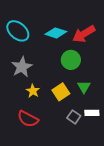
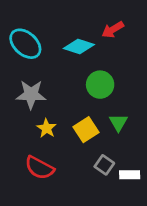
red arrow: (84, 34) -> (113, 30), moved, size x0.7
gray star: (22, 67) -> (31, 94), turned 30
white rectangle: (92, 113) -> (130, 175), moved

